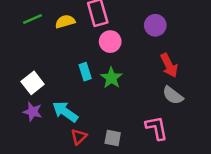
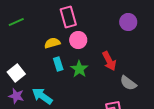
yellow semicircle: (65, 22) -> (52, 43), moved
purple circle: (155, 25) -> (128, 22), moved
red arrow: (169, 65) -> (109, 61), moved

